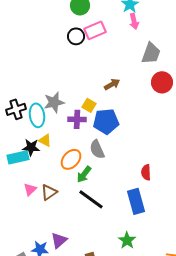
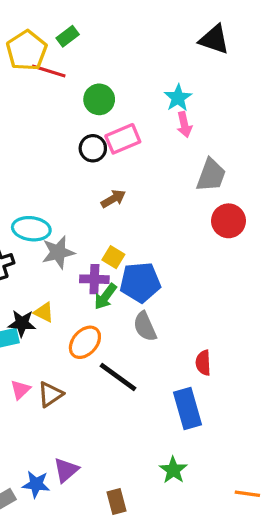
brown arrow: (112, 84) -> (113, 199), moved
cyan ellipse: (37, 115) -> (31, 229), moved, turned -75
gray semicircle: (97, 149) -> (145, 327), moved
green arrow: (84, 174) -> (105, 297), moved
black line: (91, 199) -> (118, 377), moved

